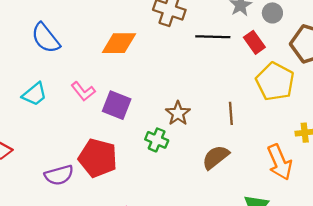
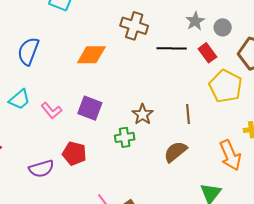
blue semicircle: (46, 38) -> (28, 51), turned 60
pink L-shape: (83, 91) -> (51, 110), moved
green cross: (157, 140) -> (125, 137), turned -30
red pentagon: (98, 158) -> (74, 154), size x0.7

